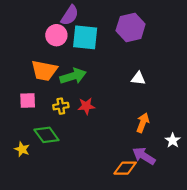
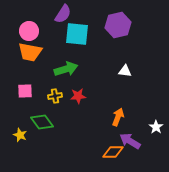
pink circle: (56, 35) -> (29, 31), moved
orange trapezoid: (44, 71) -> (30, 52), moved
orange arrow: (143, 123) -> (118, 117), moved

